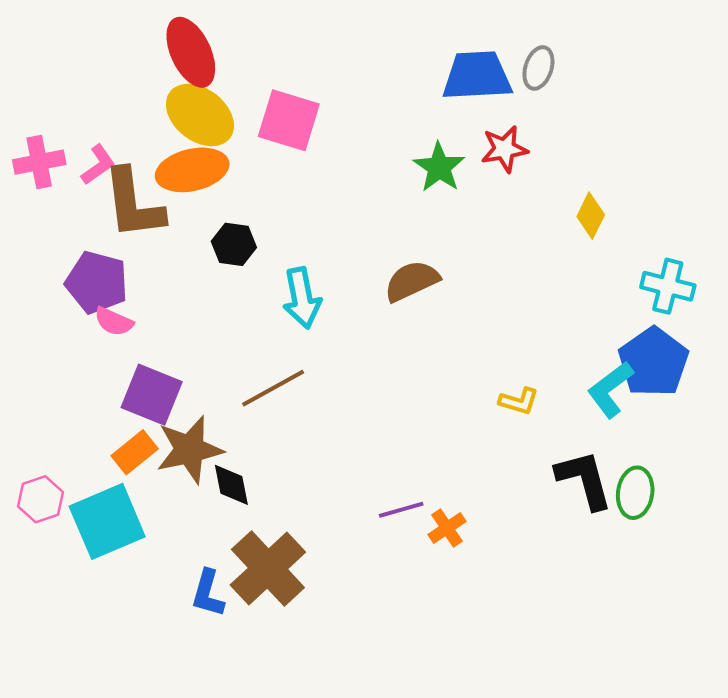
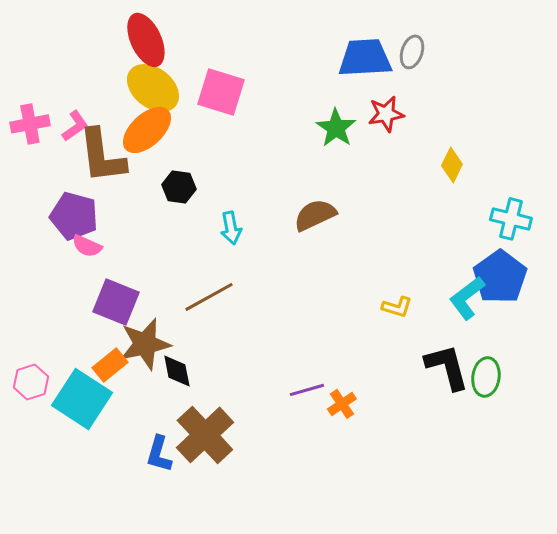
orange ellipse: (192, 170) -> (147, 130), turned -30
cyan arrow: (302, 298) -> (231, 228), size x0.7
orange rectangle: (135, 452) -> (110, 365), moved
cyan square: (107, 521) -> (82, 399), turned -34

